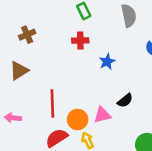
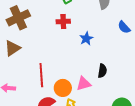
brown cross: (27, 35) -> (18, 18), size x1.6
black semicircle: (125, 100) -> (102, 71), turned -40

